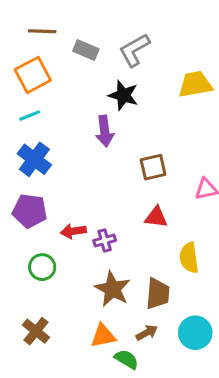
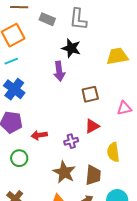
gray L-shape: (134, 50) -> (78, 19), turned -55
yellow trapezoid: (195, 84) -> (117, 56), moved
red triangle: (156, 217) -> (92, 126), turned -35
purple cross: (105, 241) -> (71, 141), moved

